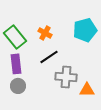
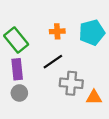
orange cross: (45, 33) -> (57, 31), moved, turned -32

